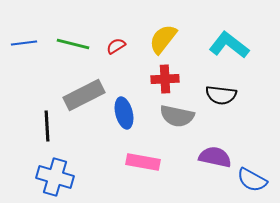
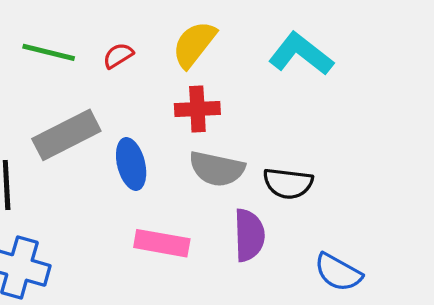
black semicircle: (221, 95) -> (288, 183), moved
purple semicircle: (215, 157) -> (249, 235), moved, turned 76

